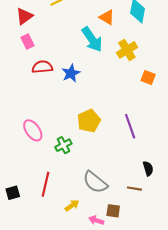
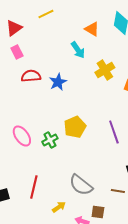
cyan arrow: (92, 39) -> (78, 50), size x0.7
yellow cross: (127, 50) -> (105, 70), moved
green cross: (63, 145) -> (50, 140), moved

